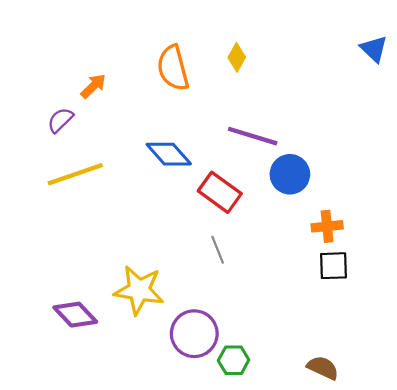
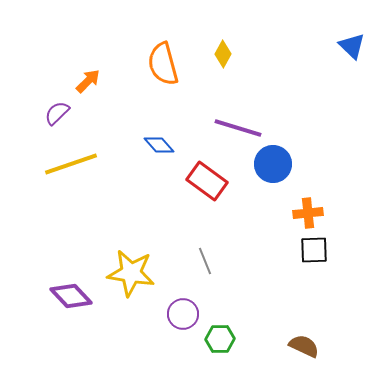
blue diamond: (169, 154) -> (159, 145), size x0.7
gray line: (218, 250) -> (205, 261), moved
purple circle: (194, 334) -> (183, 314), size x0.7

